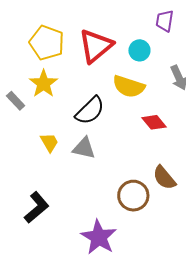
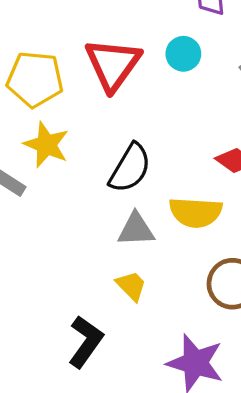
yellow semicircle: (129, 86) -> (196, 212), moved
yellow trapezoid: (49, 142) -> (131, 286), moved

